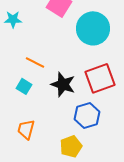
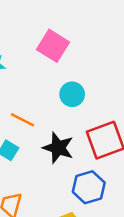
cyan circle: (93, 28) -> (72, 94), moved, size x0.6

